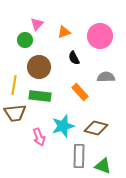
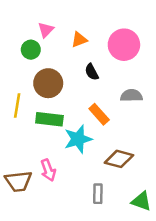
brown trapezoid: (15, 113) -> (18, 181), moved
cyan star: (63, 126) -> (78, 139), moved
gray rectangle: (79, 156) -> (98, 194), size x0.7
green triangle: (103, 166) -> (141, 201), moved

